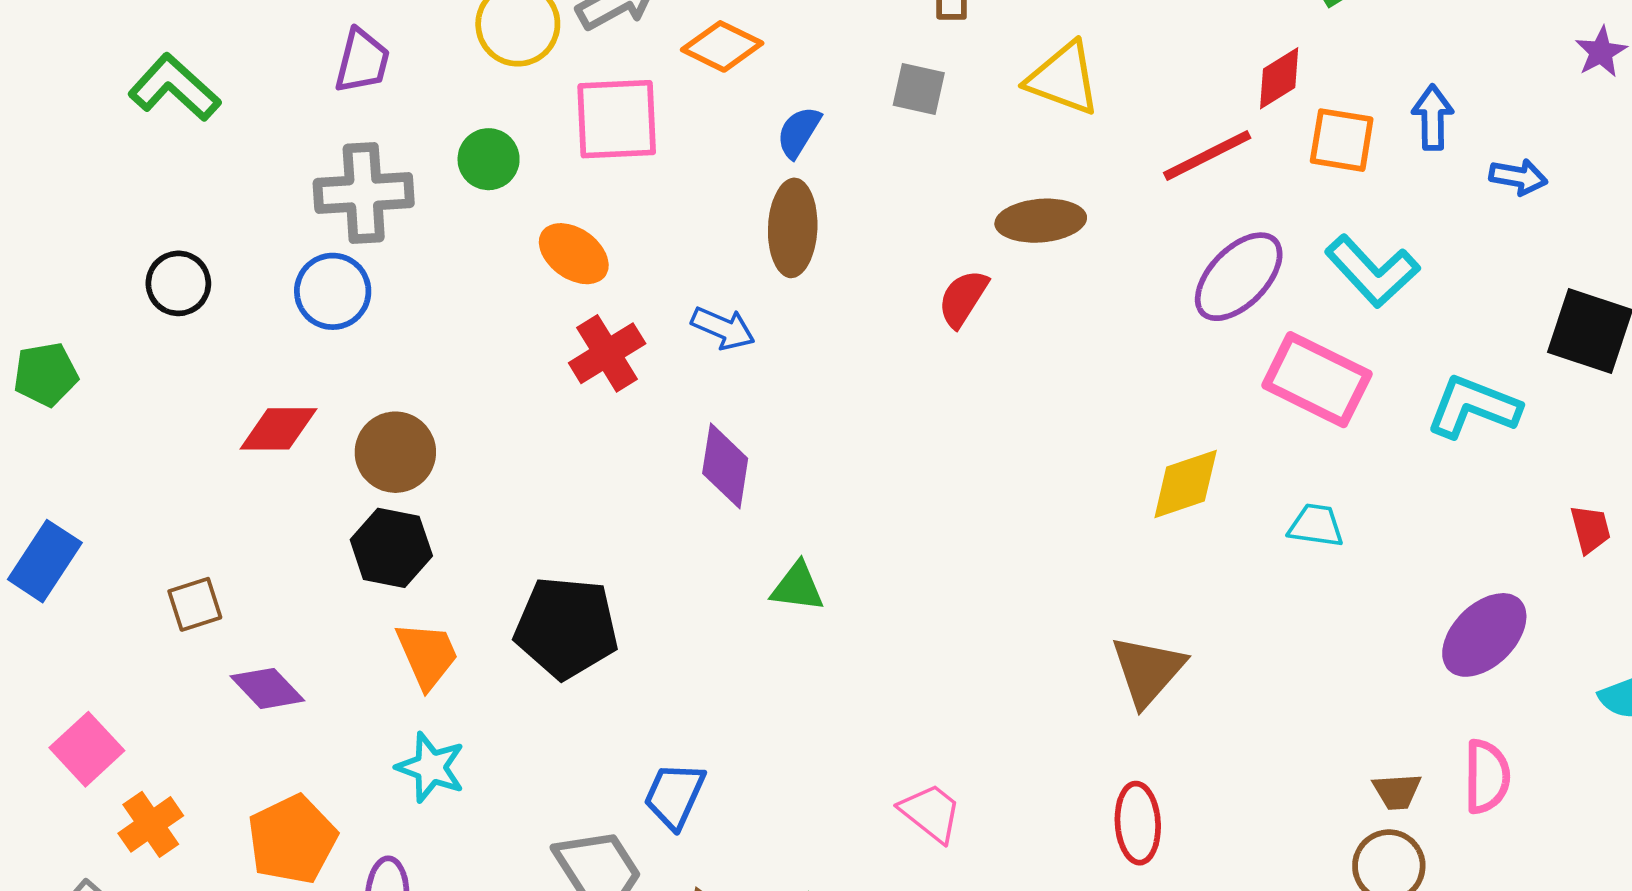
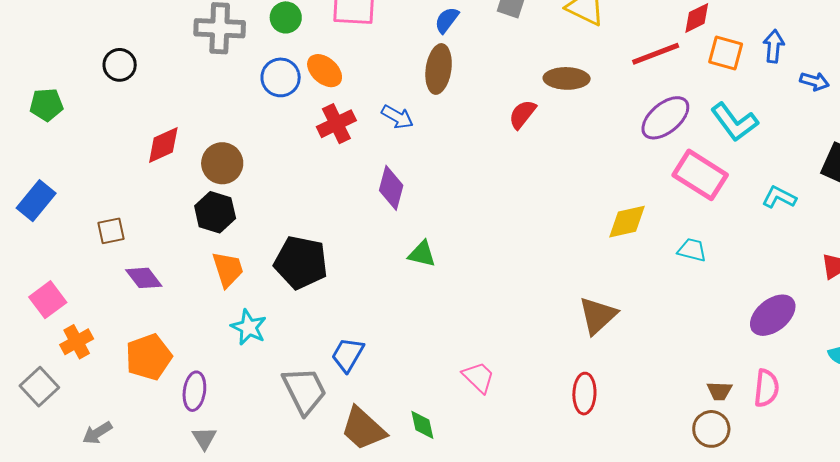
blue circle: (333, 291) -> (281, 77), moved
cyan L-shape: (1473, 407) -> (779, 197), size x0.7
red diamond: (278, 429) -> (163, 145), turned -30
cyan star: (431, 767) -> (249, 327), moved

